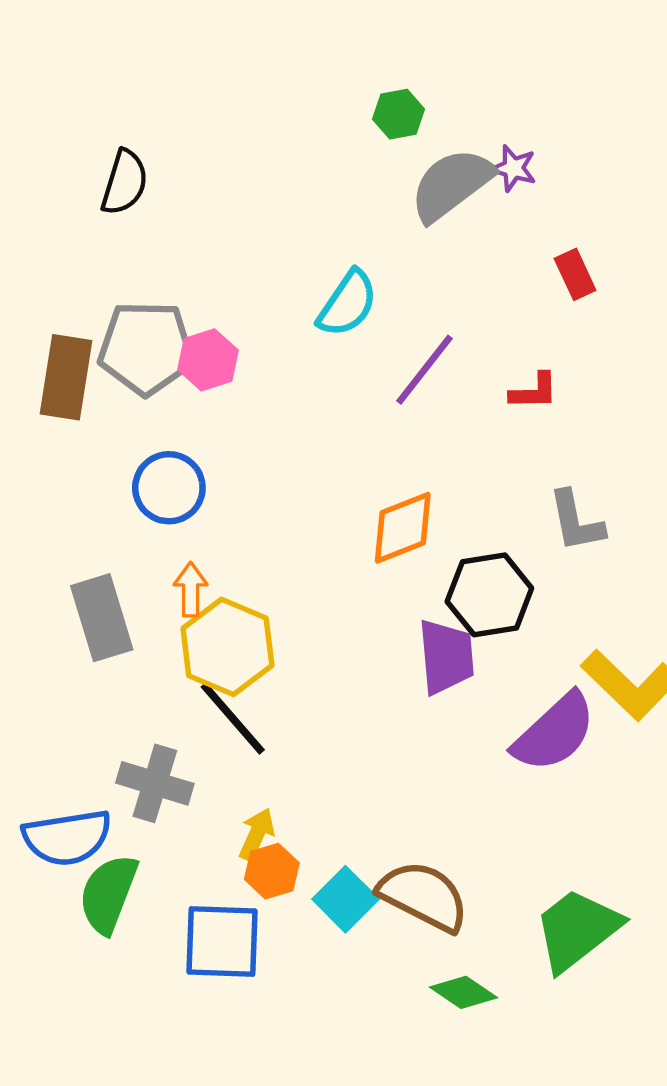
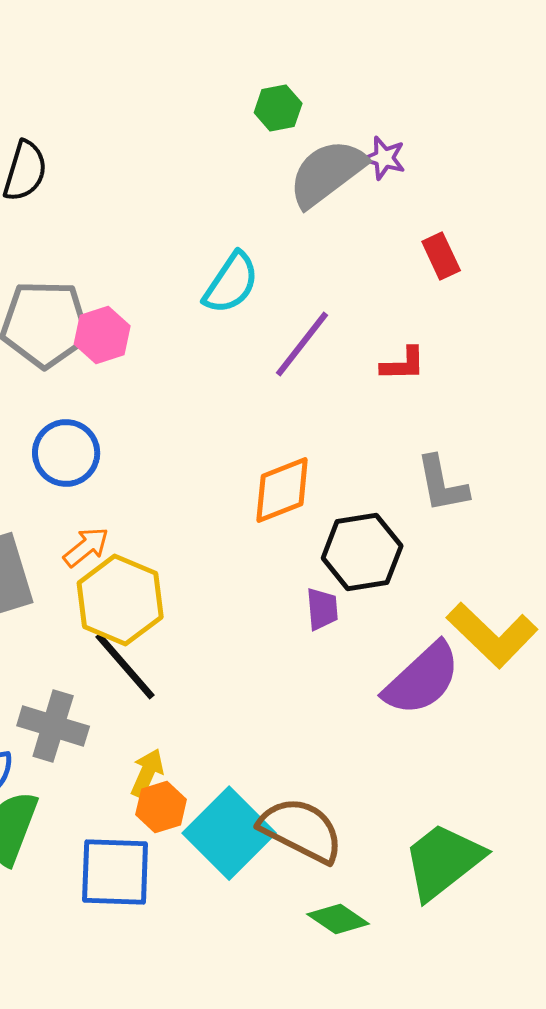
orange arrow: (191, 590) -> (86, 547), turned 51
purple trapezoid: (446, 657) -> (322, 609), size x0.6
cyan square: (345, 899) -> (229, 833), size x1.5

